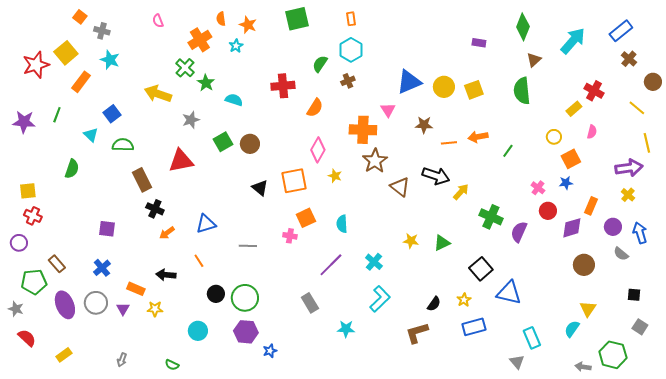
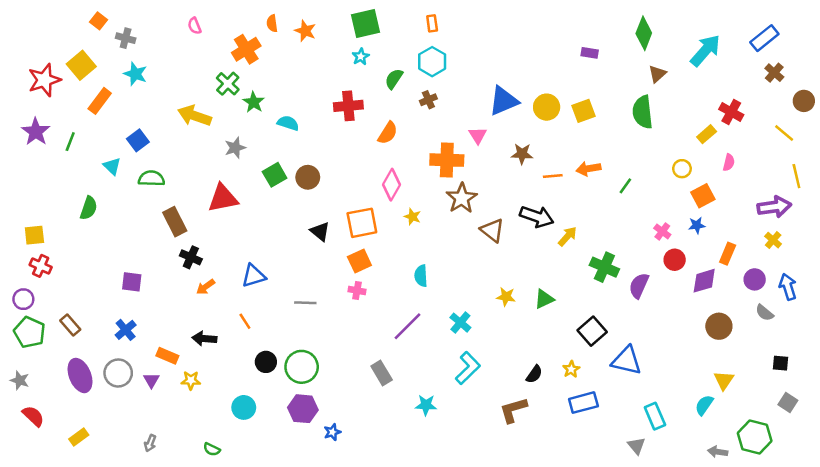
cyan star: (236, 46) -> (361, 57), moved
purple star: (24, 122) -> (36, 132), moved, turned 30
orange square: (306, 218) -> (359, 261), moved
green pentagon: (34, 282) -> (30, 332), moved, turned 30

